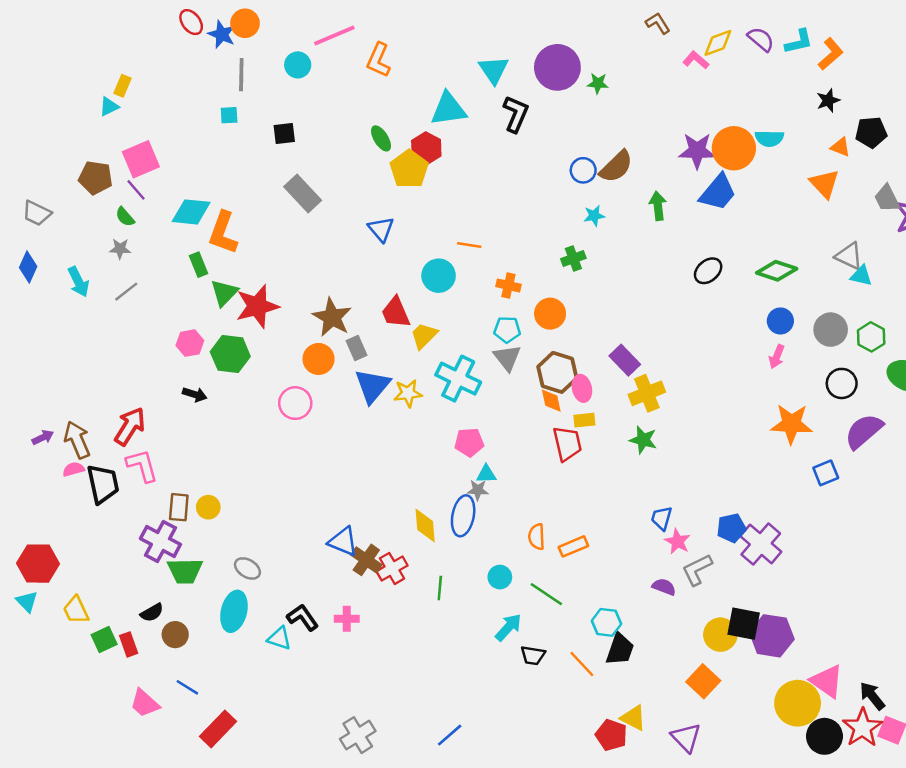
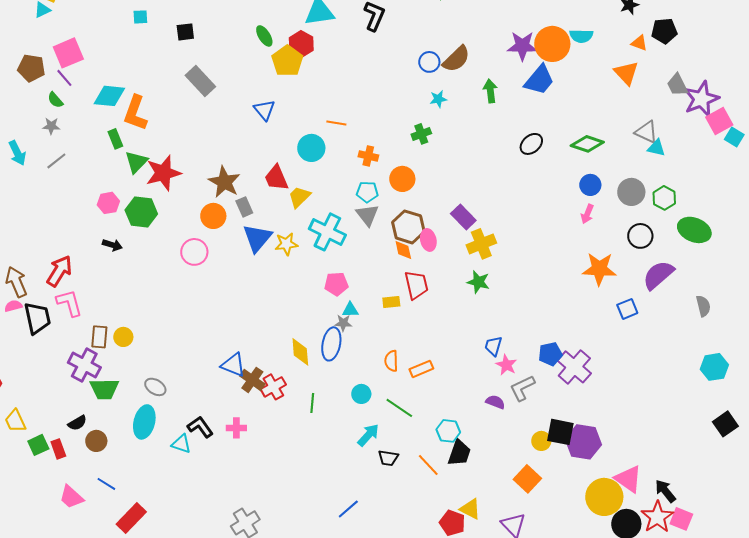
yellow rectangle: (584, 420) -> (391, 302), moved
yellow circle: (720, 635) -> (541, 441), size x0.7
blue line: (450, 735) -> (348, 509), moved

